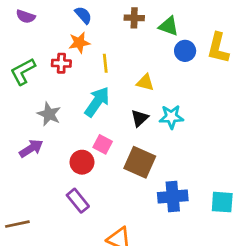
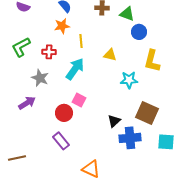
yellow L-shape: (218, 48) -> (152, 61), moved
red cross: (61, 63) -> (49, 52), moved
black triangle: (140, 118) -> (114, 121), moved
brown square: (140, 162) -> (147, 113), moved

